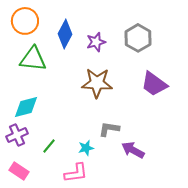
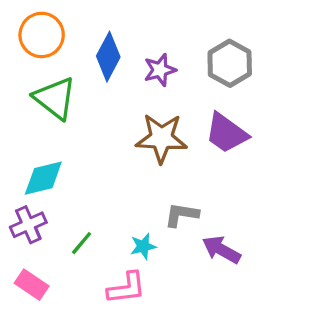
green triangle: (33, 59) -> (55, 98), turned 32
purple trapezoid: (154, 84) -> (226, 133), moved

